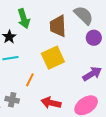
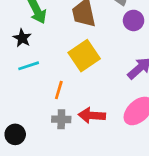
gray cross: (12, 100) -> (61, 119), moved

